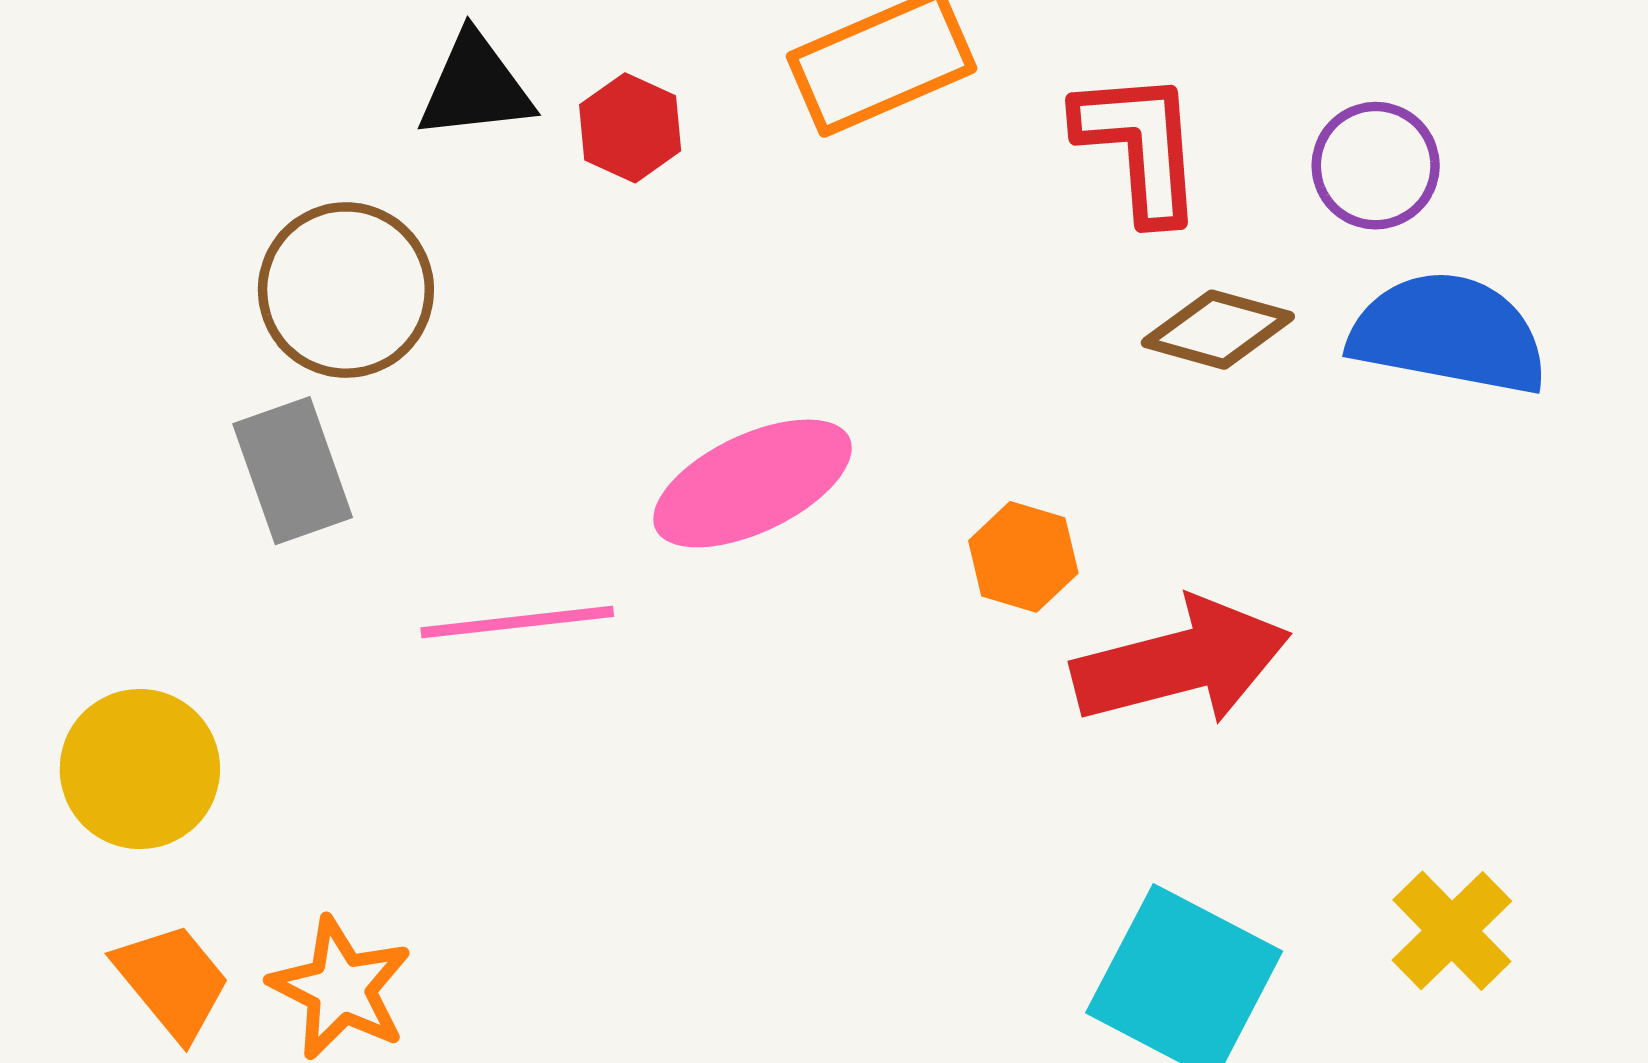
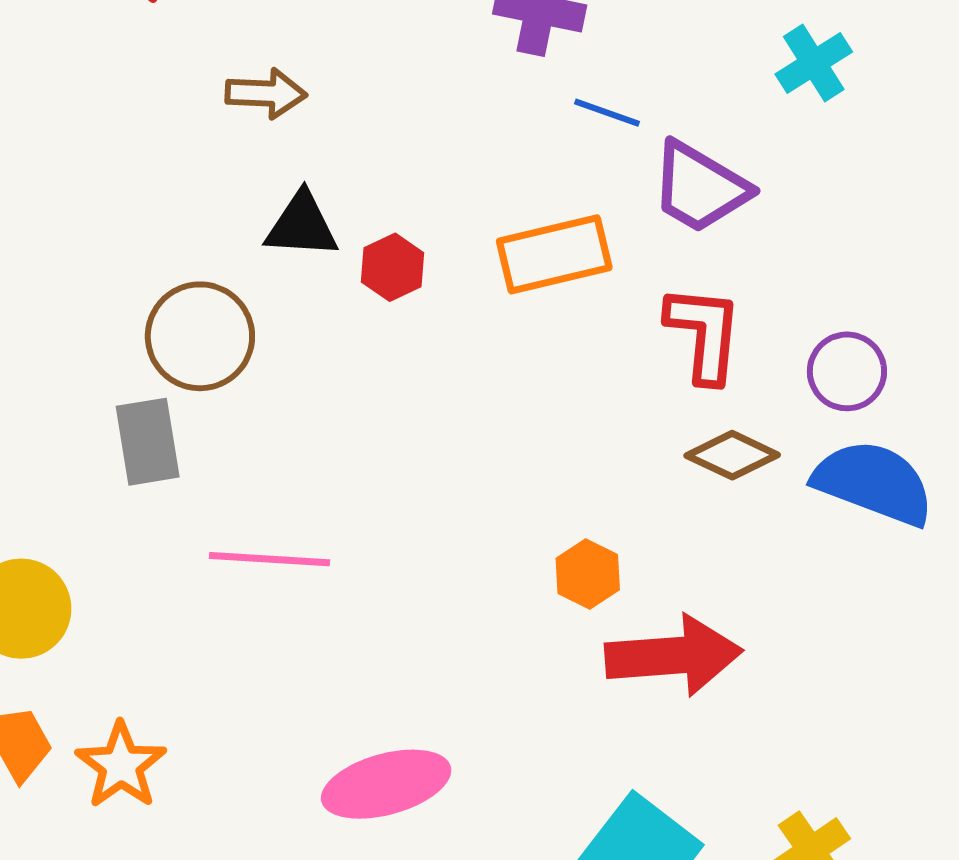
pink ellipse: (753, 483) -> (386, 784), moved

